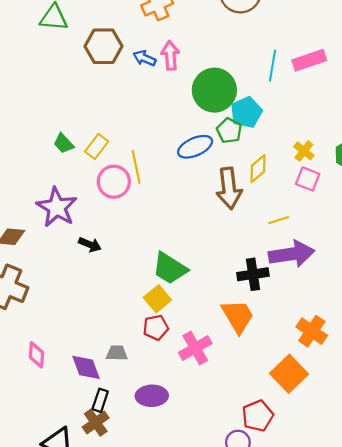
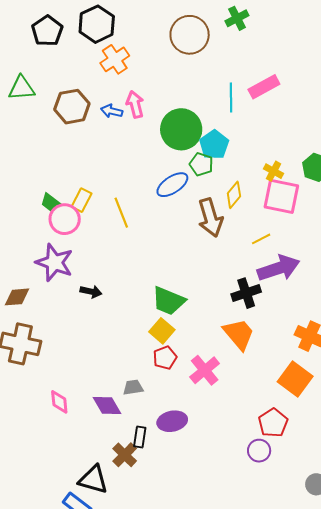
pink square: (308, 179) -> (281, 196), size x1.6
pink circle: (114, 182) -> (65, 219), moved
black rectangle: (100, 400) -> (140, 437), moved

